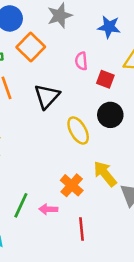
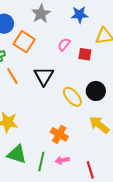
pink semicircle: (81, 61) -> (64, 44), turned 56
black circle: (110, 115) -> (96, 91), moved
orange cross: (72, 185) -> (59, 134), moved

